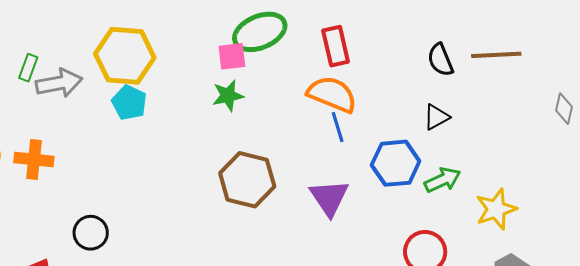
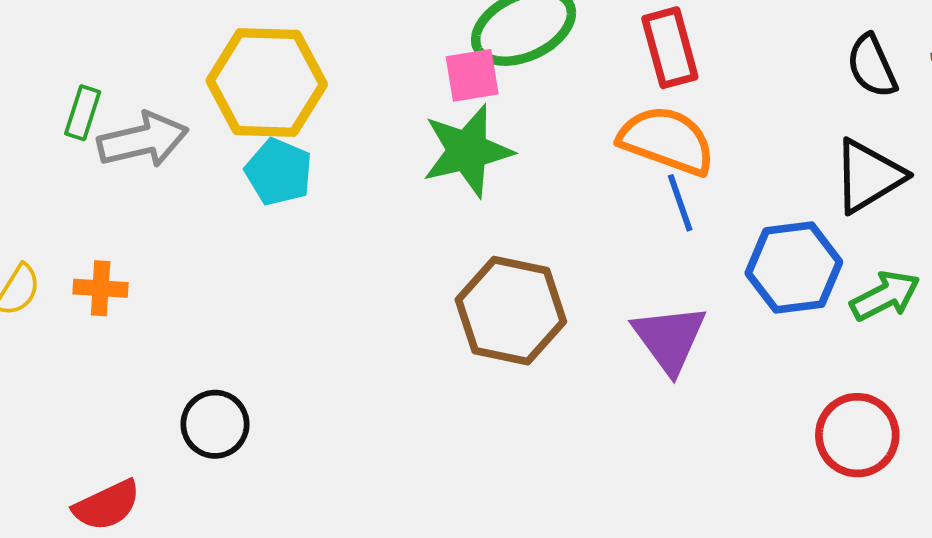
green star: (228, 96) -> (467, 151), size x1.5
black triangle: (436, 117) -> (868, 176), size x1.5
orange cross: (34, 159) -> (101, 288), size x0.7

